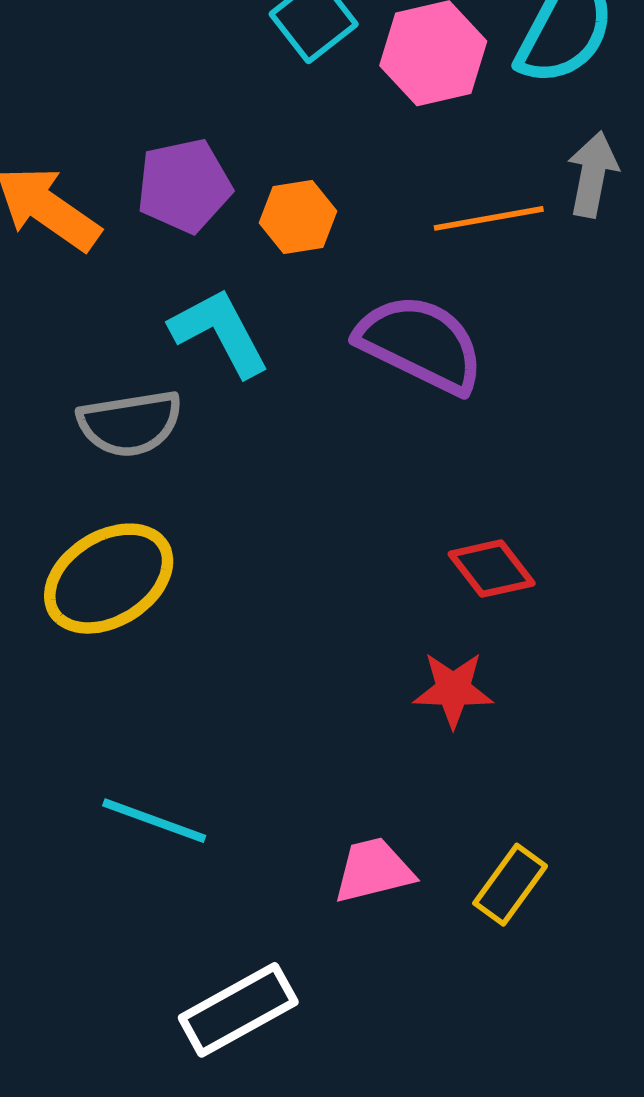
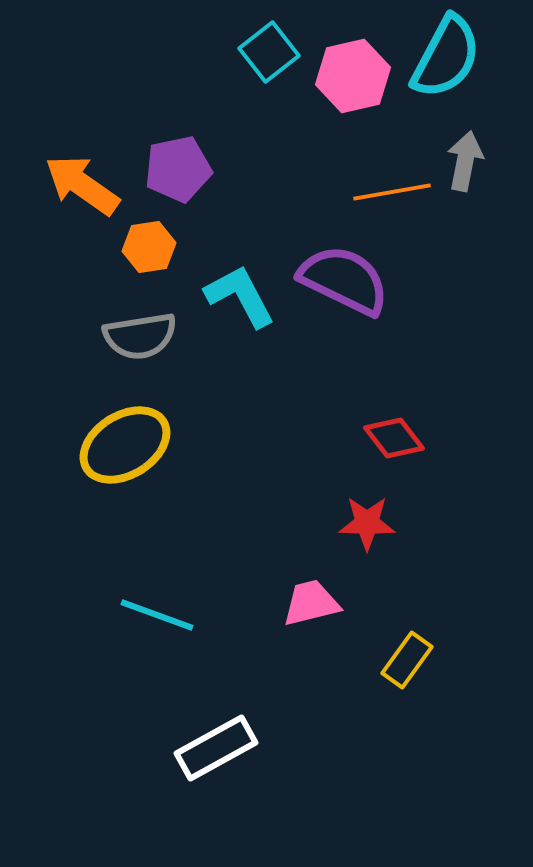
orange hexagon: (298, 217) -> (149, 247), moved
cyan L-shape: (220, 332) -> (240, 296), moved
pink trapezoid: (373, 870) -> (311, 603), moved

